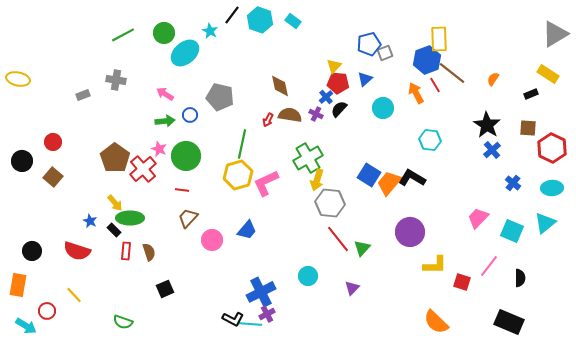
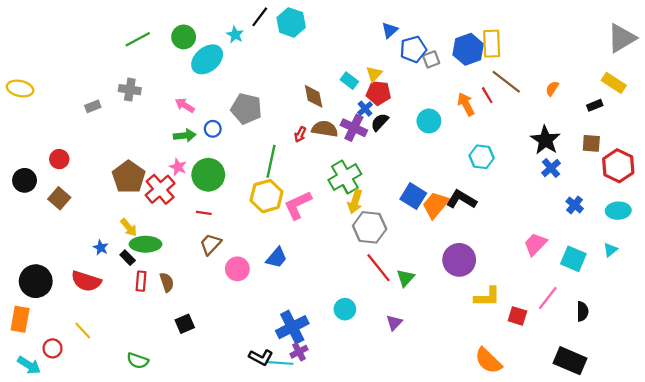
cyan rectangle: (293, 21) -> (349, 81), moved
blue hexagon: (427, 60) -> (468, 49), moved
blue triangle: (365, 79) -> (390, 30), moved
purple cross: (316, 114) -> (354, 128), size x1.6
cyan triangle: (545, 223) -> (610, 250), size x0.6
black circle: (32, 251) -> (36, 281), size x1.5

